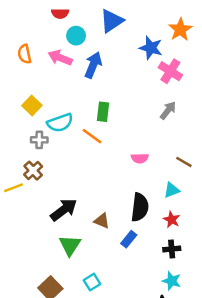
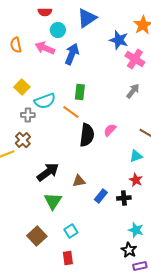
pink semicircle: (140, 158) -> (110, 130), turned 136
black semicircle: (140, 207) -> (87, 135), moved
brown triangle: (102, 221) -> (79, 181), turned -32
black cross: (172, 249) -> (124, 198), moved

